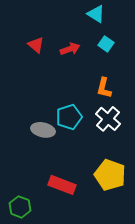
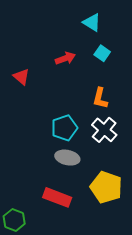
red triangle: (36, 45) -> (21, 77), moved
gray ellipse: (43, 130) -> (67, 158), moved

